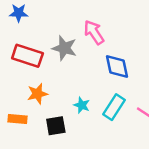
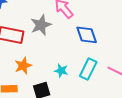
gray star: (64, 48) -> (41, 25), turned -30

